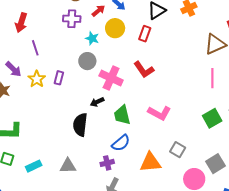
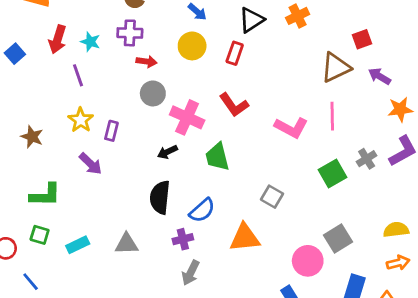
red arrow: (98, 11) -> (146, 61), moved, turned 48
cyan star: (92, 38) -> (90, 42), moved
purple arrow: (13, 69) -> (91, 164), moved
purple rectangle: (59, 78) -> (111, 131), moved
pink L-shape: (159, 113) -> (291, 128), moved
green trapezoid: (122, 115) -> (217, 157), moved
black semicircle: (80, 125) -> (160, 197), moved
gray square: (178, 150) -> (272, 197), moved

